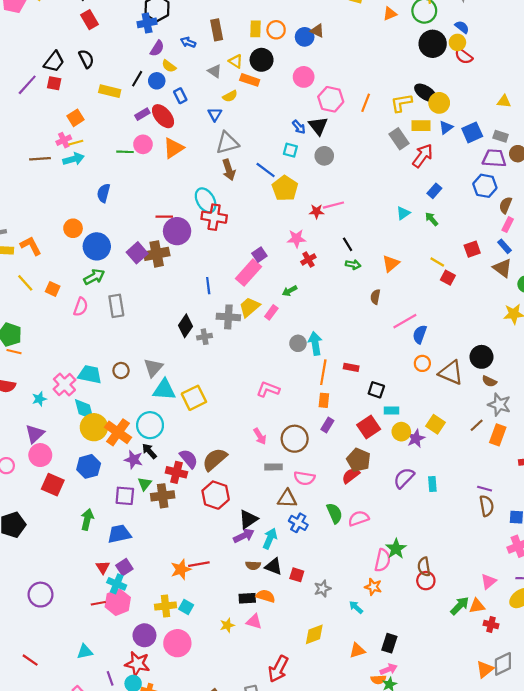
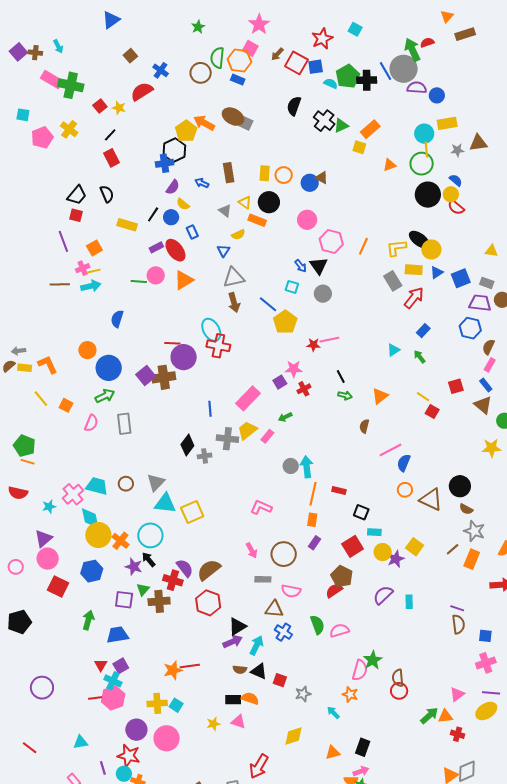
purple line: (27, 85) -> (63, 241), moved, turned -65
purple square: (259, 255) -> (280, 382), moved
orange cross: (118, 432) -> (120, 541), size x0.7

